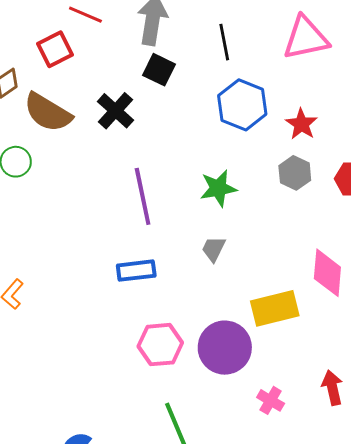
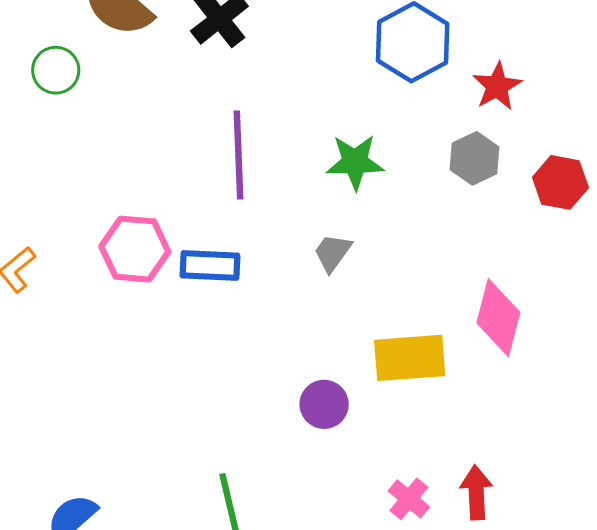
pink hexagon: (160, 345) -> (135, 249), moved
purple circle: (225, 348) -> (324, 404), size x0.6
pink cross: (271, 400) -> (409, 499), moved

